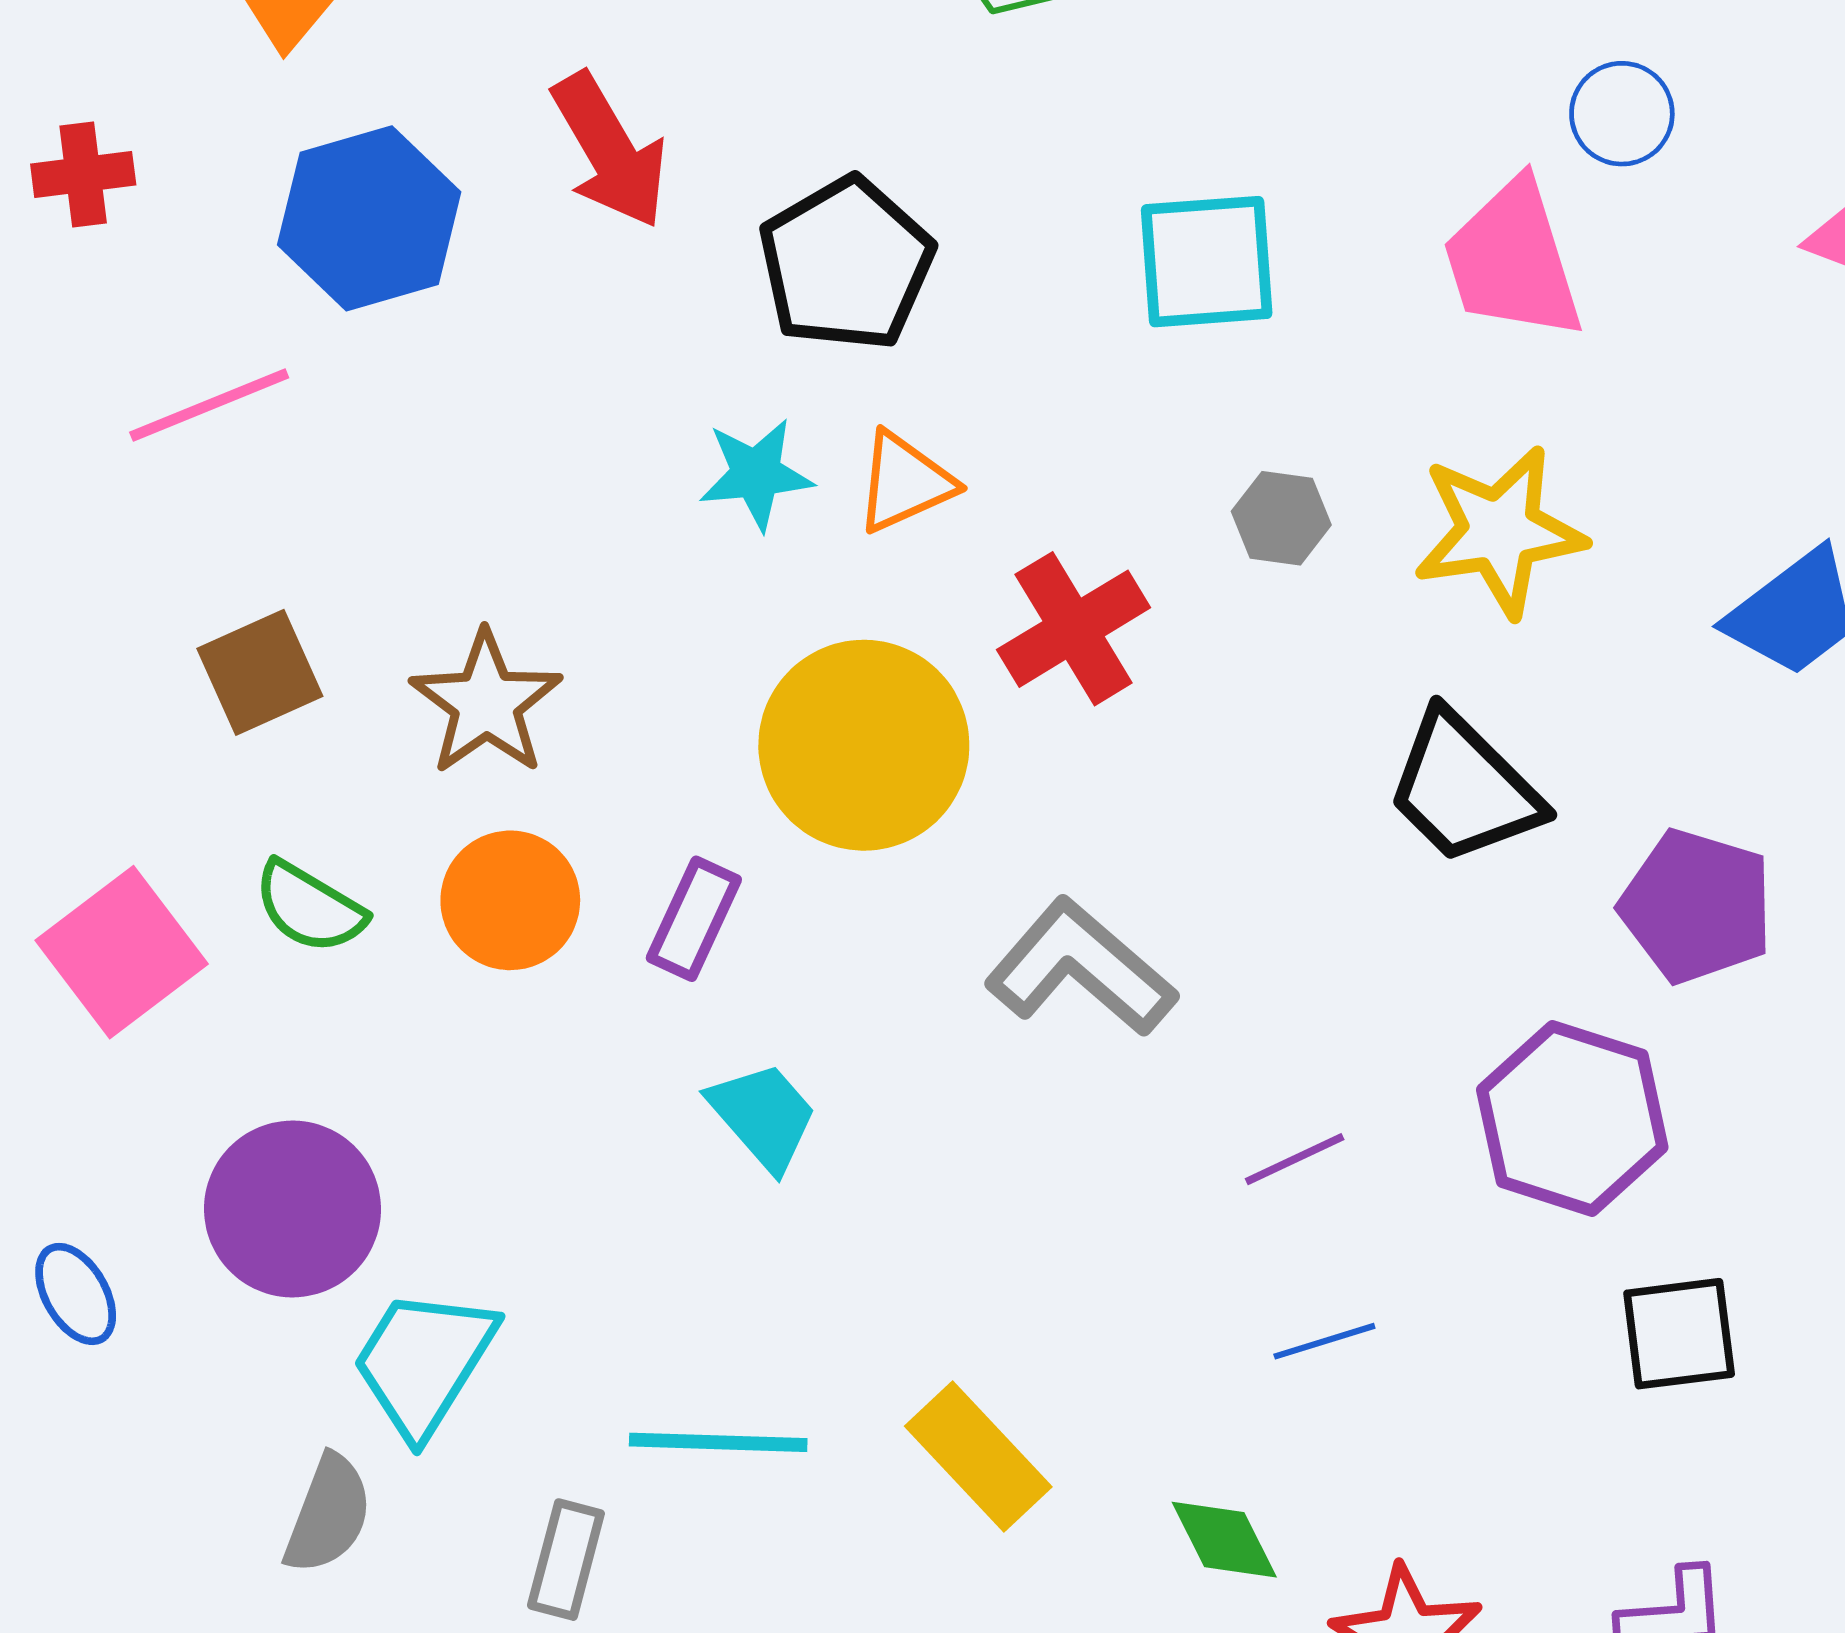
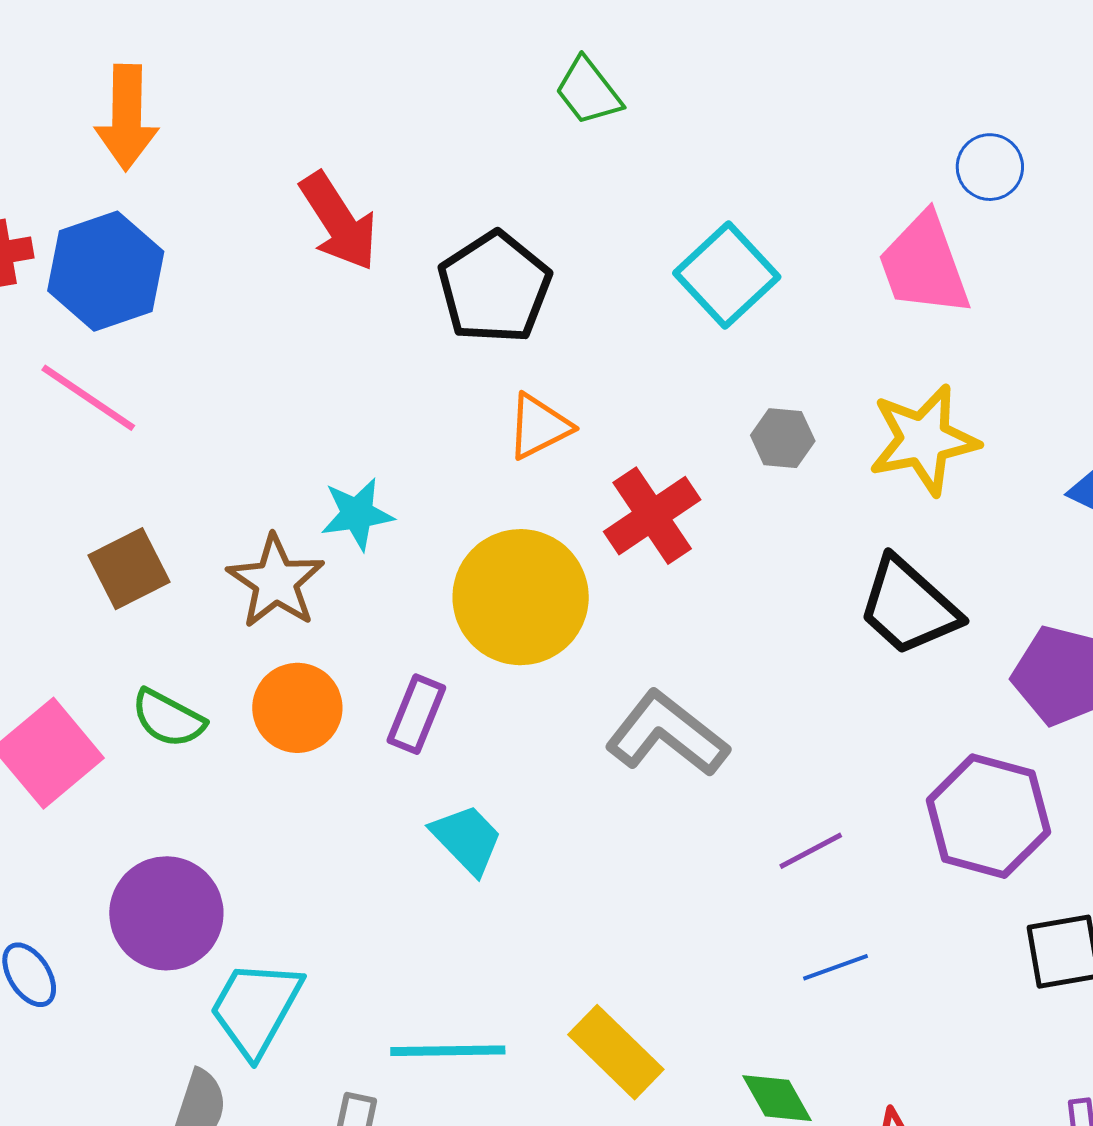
blue hexagon: (369, 218) -> (106, 271), moved
cyan square: (1207, 262) -> (727, 275), turned -36
pink line: (209, 405) -> (88, 398), turned 59
cyan star: (756, 474) -> (357, 514), moved

